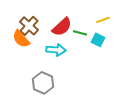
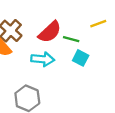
cyan square: (98, 40) -> (81, 58), moved

